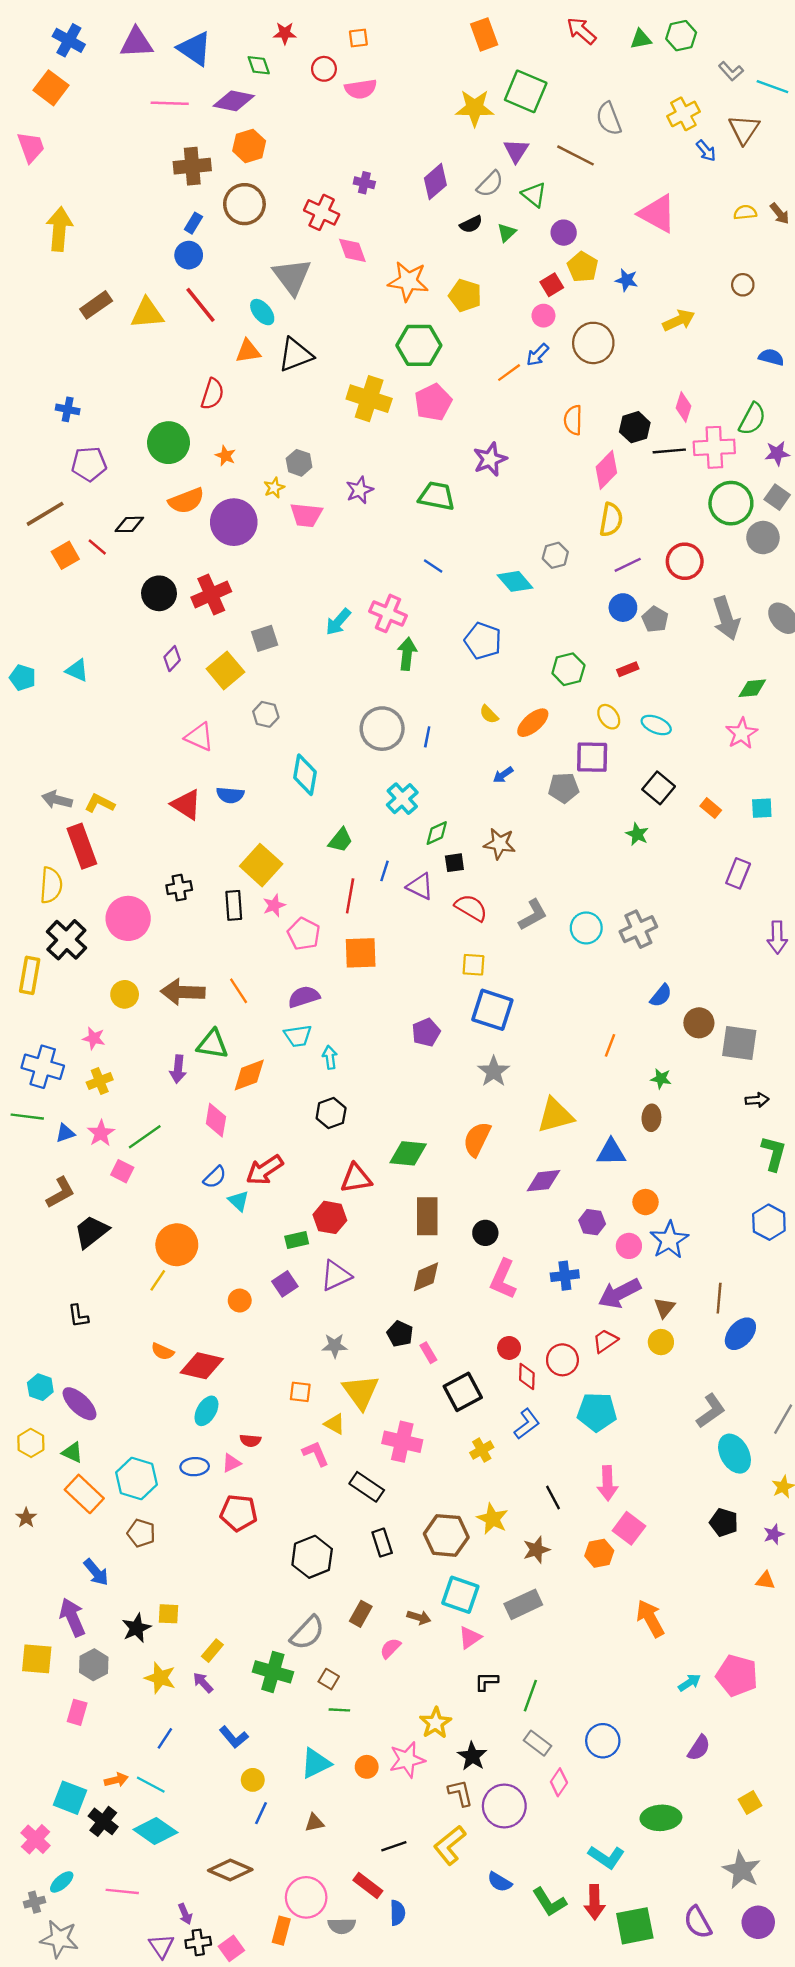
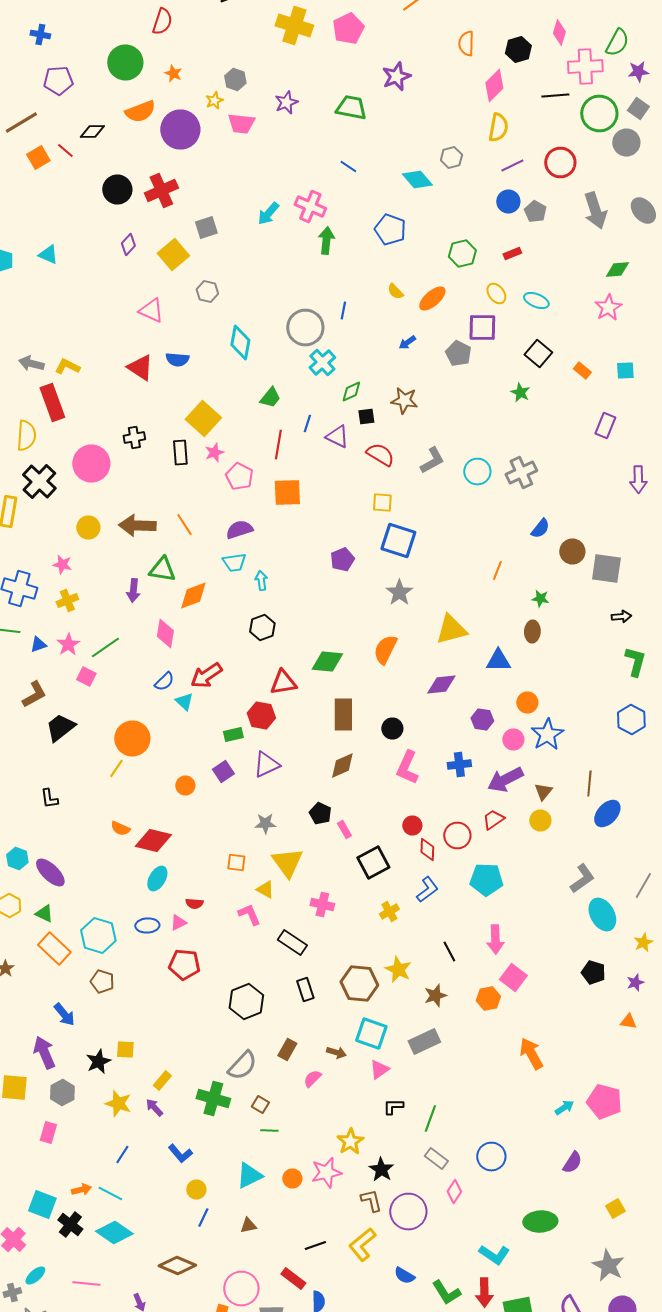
black line: (669, 451) -> (555, 96), moved
gray circle: (382, 729) -> (305, 328), moved
gray pentagon: (564, 788) -> (458, 354), turned 30
pink cross: (402, 1442) -> (322, 904), size x0.7

